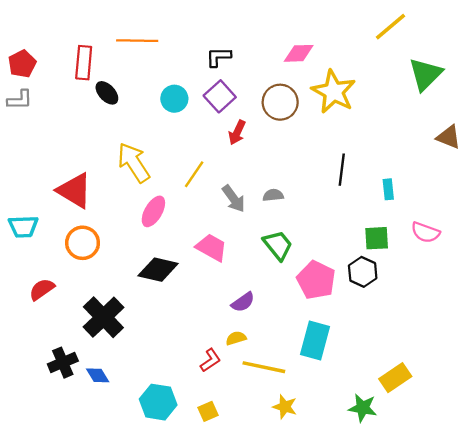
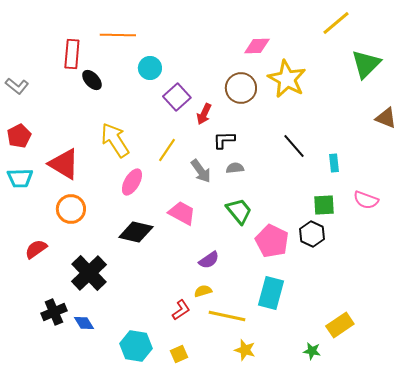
black L-shape: (219, 57) -> (224, 140), moved
red pentagon: (22, 64) -> (19, 136), moved
purple square: (220, 96) -> (177, 97), moved
cyan circle: (174, 99) -> (150, 68), moved
gray L-shape: (20, 100) -> (17, 86), turned 40
black line: (342, 170) -> (294, 146), turned -48
cyan trapezoid: (23, 227) -> (20, 178), moved
green star: (363, 408) -> (312, 351), size x0.7

